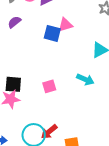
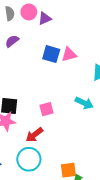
pink triangle: (65, 25) -> (69, 55), moved
red arrow: (49, 132) -> (34, 135), moved

